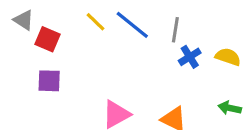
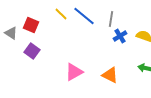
gray triangle: (24, 20) -> (11, 33), moved
purple square: (49, 81) -> (32, 51), turned 35

